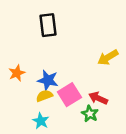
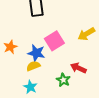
pink square: (69, 95) -> (54, 41), moved
green star: (90, 114) -> (63, 80), moved

